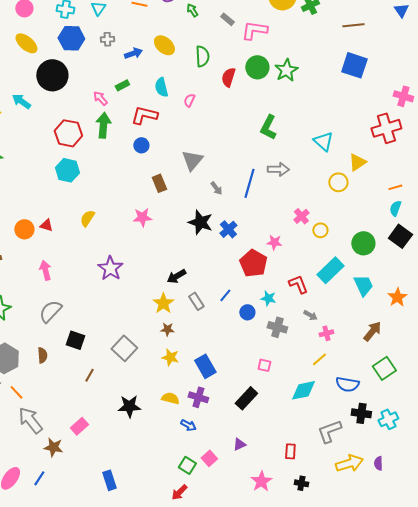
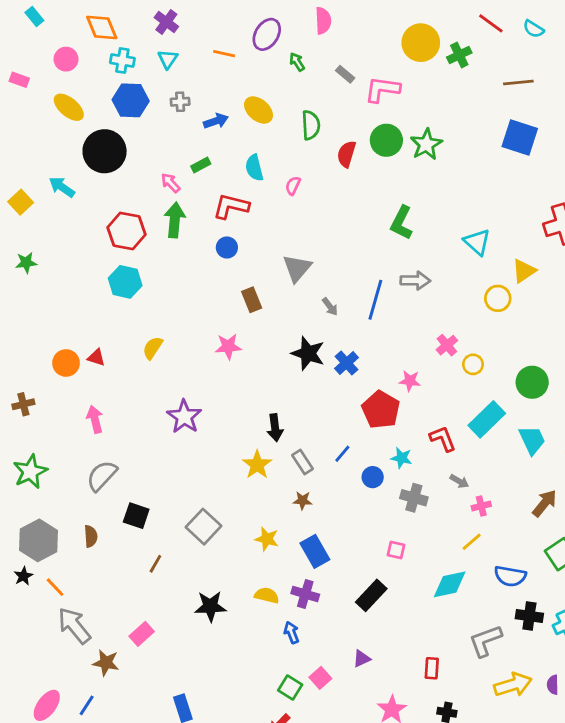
black arrow: (176, 276) -> (275, 428), turned -66
brown star: (167, 329) -> (303, 500), moved
blue arrow: (188, 425) -> (292, 632), turned -140

